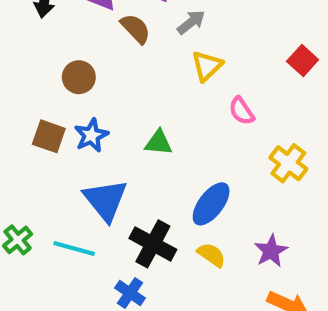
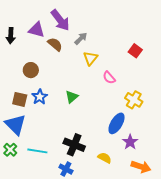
green triangle: (159, 143) -> (72, 97), turned -40
blue triangle: (105, 200) -> (15, 125), moved
blue ellipse: (211, 204) -> (117, 123), moved
yellow semicircle: (211, 255) -> (105, 158), moved

